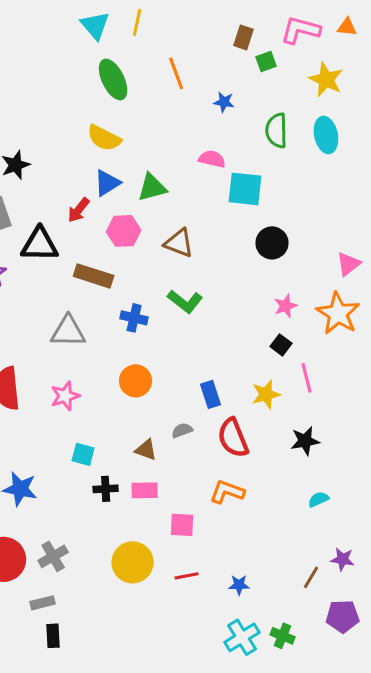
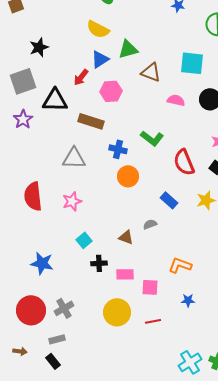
pink semicircle: (212, 159) -> (176, 100), moved
green triangle: (152, 187) -> (128, 49), moved
brown triangle: (179, 243) -> (151, 72), moved
orange circle: (136, 381) -> (128, 176), moved
blue rectangle: (211, 394) -> (169, 200), turned -30
red semicircle: (233, 438) -> (184, 162), moved
cyan square: (83, 454) -> (84, 240), turned 35
pink rectangle: (145, 490) -> (125, 274), moved
blue star: (239, 585) -> (188, 300), moved
black rectangle: (53, 636) -> (53, 361), moved, turned -35

